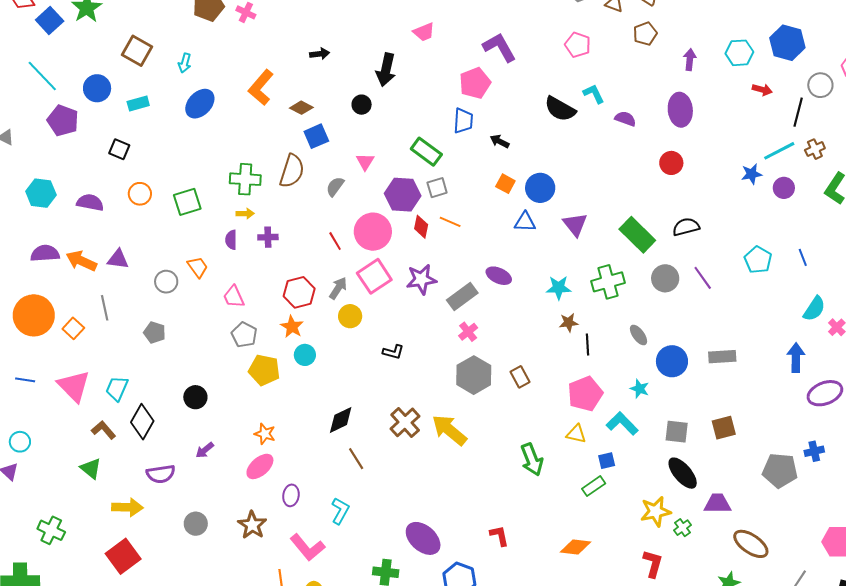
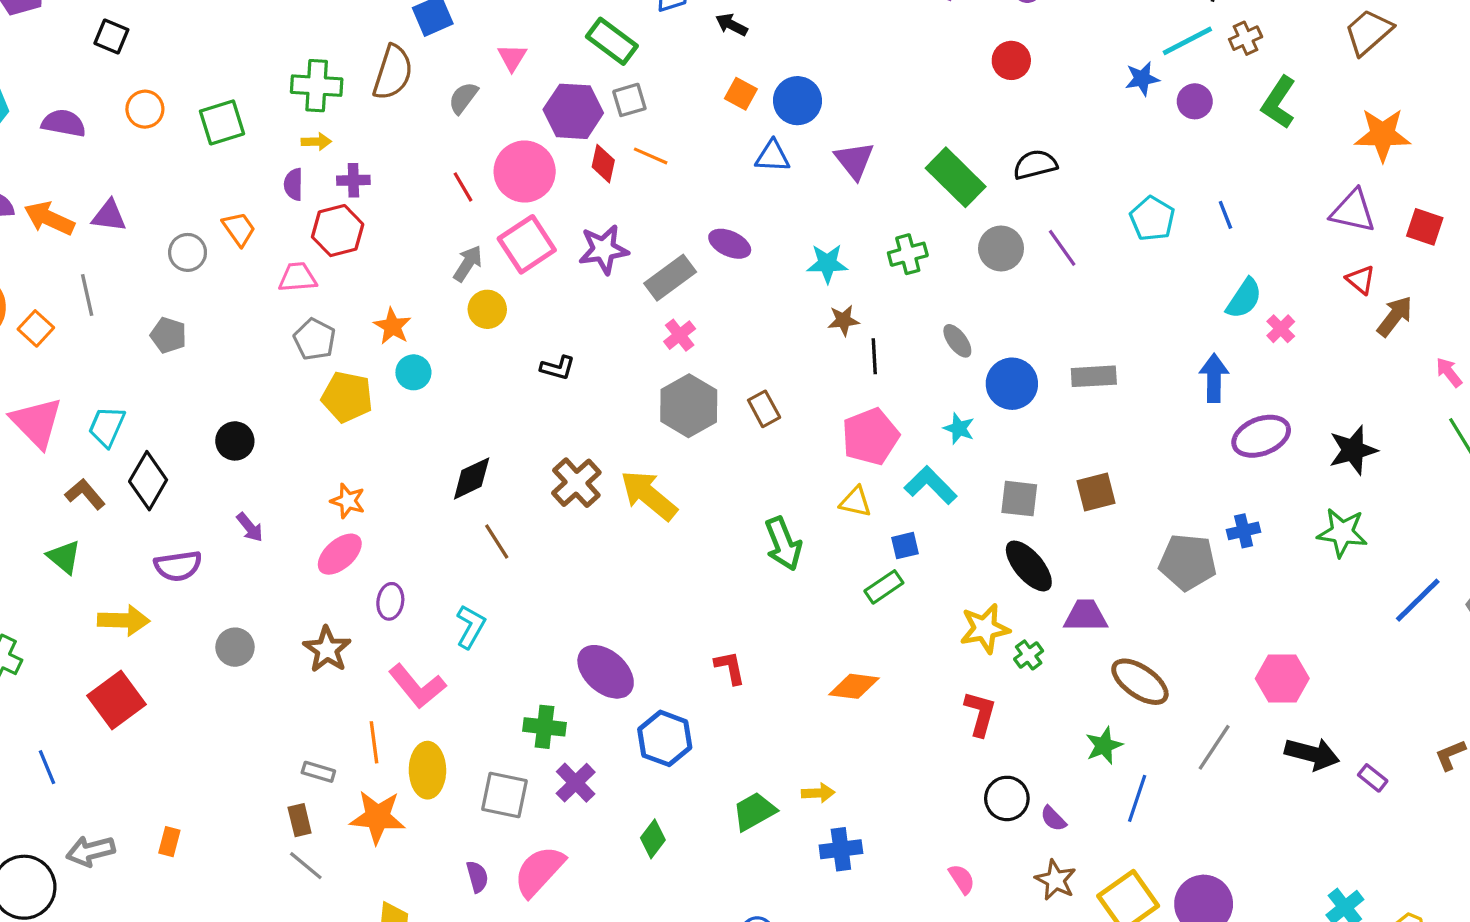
green cross: (608, 282) -> (908, 254), size x0.7
red hexagon: (299, 292) -> (338, 231), moved
pink trapezoid: (234, 297) -> (298, 277), turned 110
purple arrow: (205, 450) -> (250, 527), turned -90

